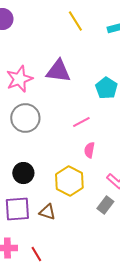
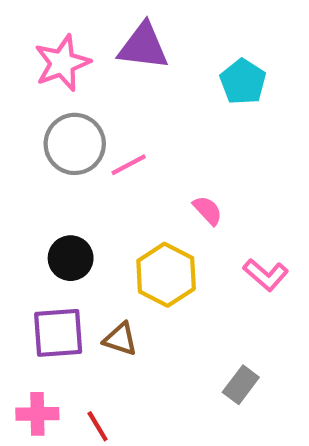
pink line: (81, 122) -> (129, 165), moved
pink semicircle: (89, 150) -> (208, 210), turned 126
gray rectangle: (105, 205) -> (241, 385), moved

